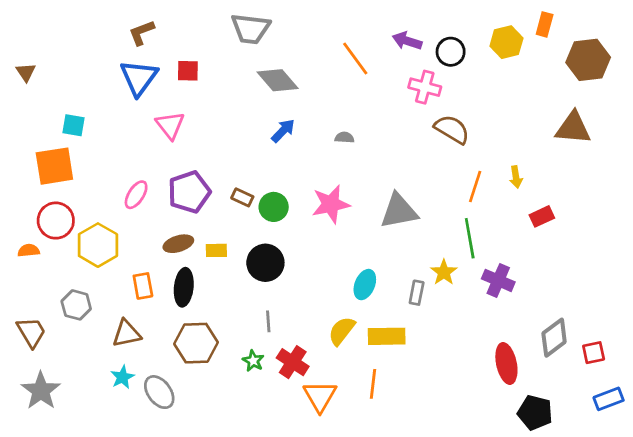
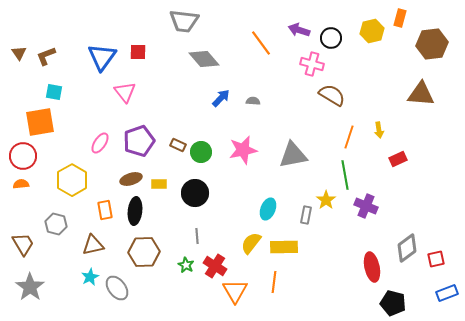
brown L-shape: (142, 33) -> (46, 56), moved
blue arrow: (283, 131) -> (221, 98), moved
red circle: (56, 221) -> (23, 156), moved

